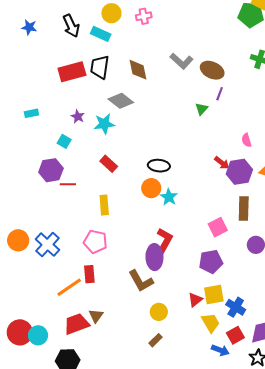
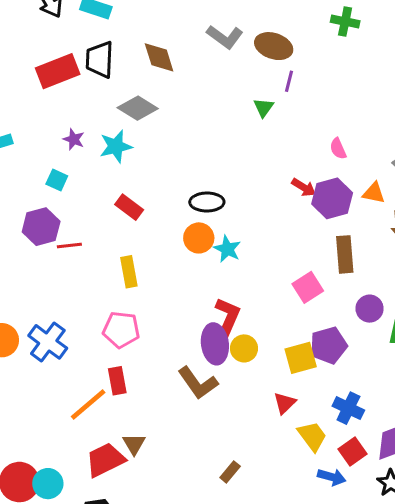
purple pentagon: (211, 262) -> (328, 345), moved
yellow square: (214, 294) -> (301, 358), moved
yellow circle: (159, 312) -> (244, 348), moved

